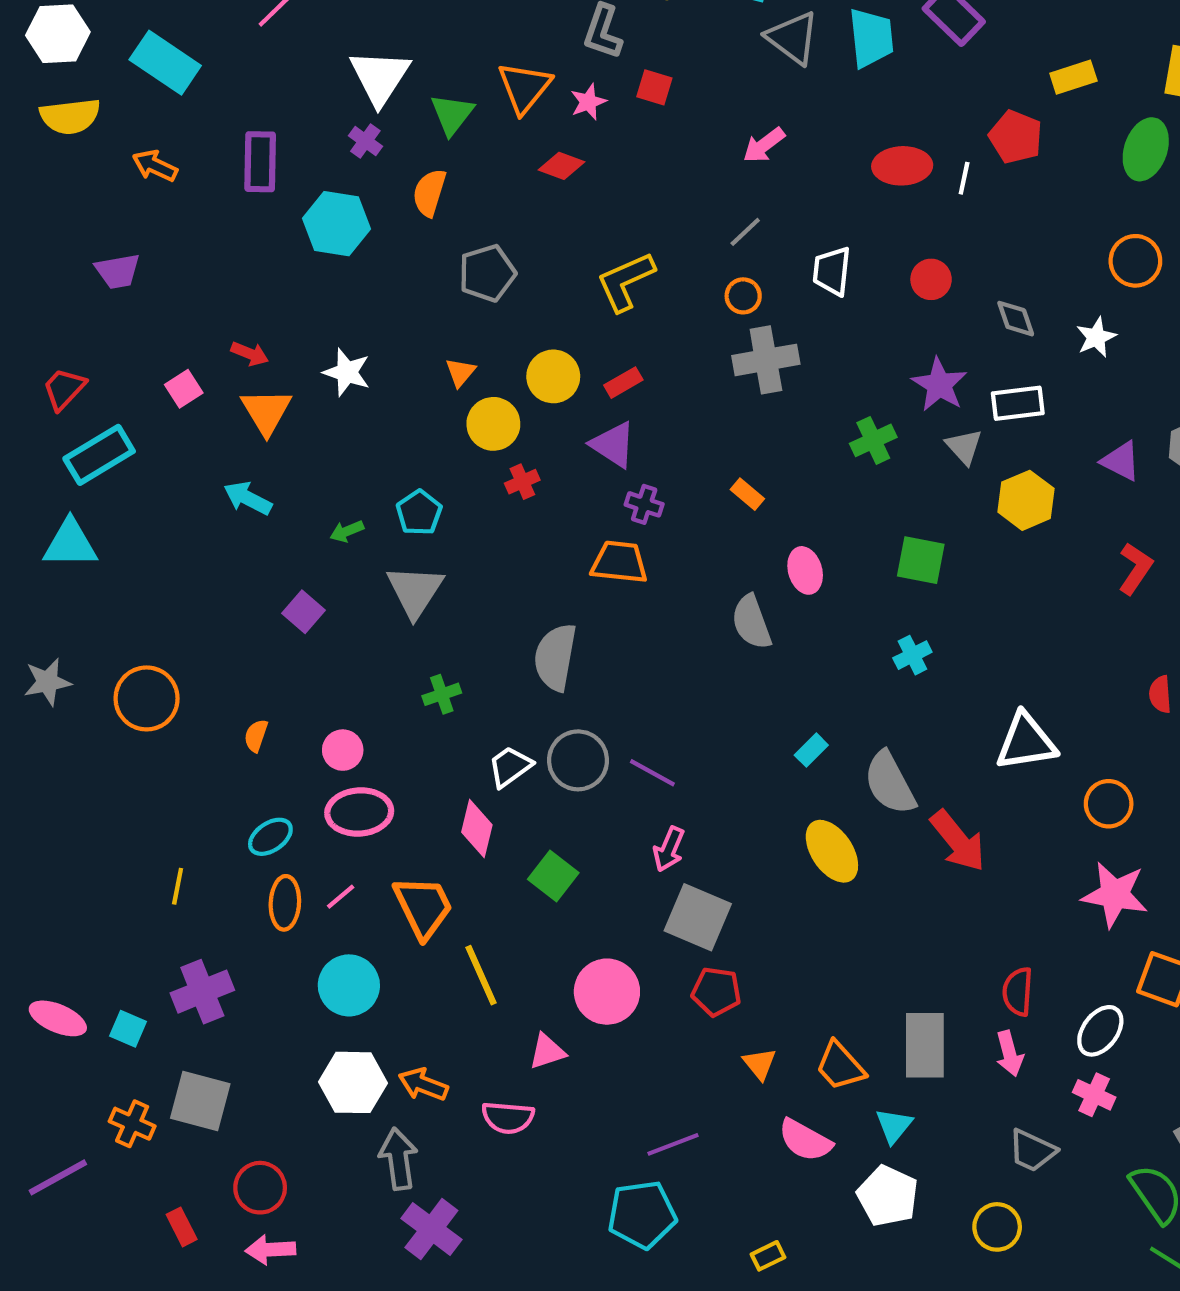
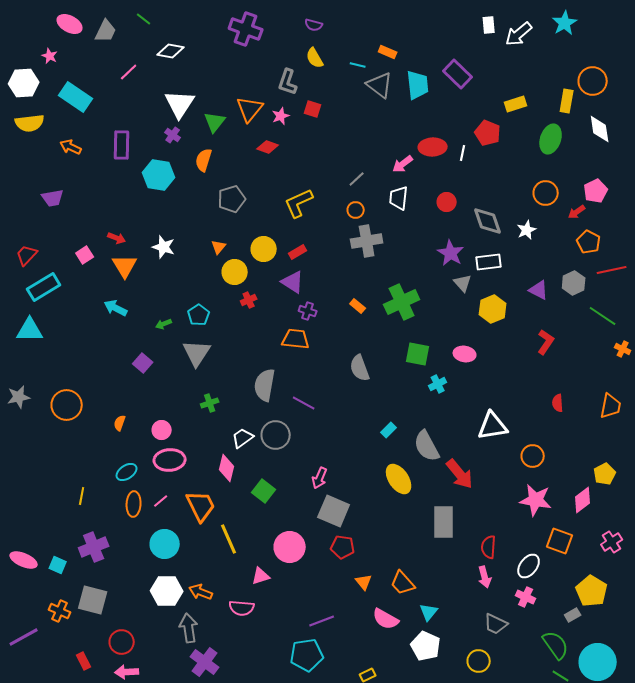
pink arrow: (764, 145) -> (403, 164), moved
gray diamond: (1016, 319) -> (488, 221), size x1.5
green cross: (873, 440) -> (402, 302), moved, size x1.6
green square: (921, 560) -> (418, 354), moved
pink ellipse: (805, 570) -> (465, 354), moved, turned -65
purple line: (652, 773) -> (304, 403), moved
gray rectangle: (925, 1045) -> (444, 522), moved

